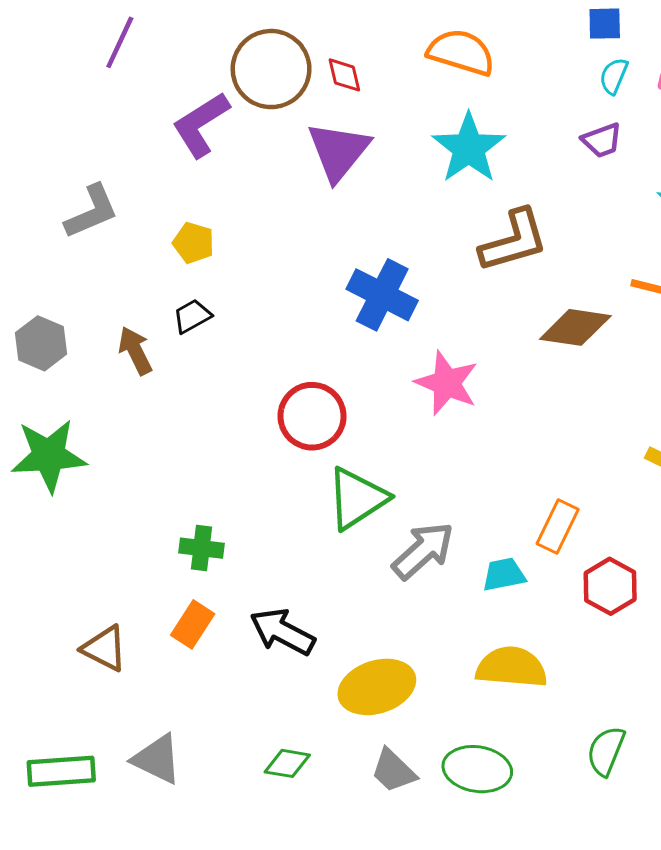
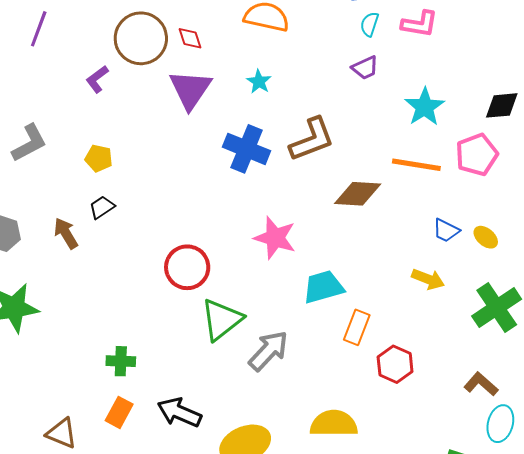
purple L-shape: (201, 125) -> (97, 79), size x0.6
cyan star: (469, 148) -> (259, 82), moved, size x0.5
blue cross: (382, 295) -> (246, 149), moved
cyan trapezoid: (504, 574) -> (323, 287), moved, size x1.4

